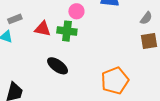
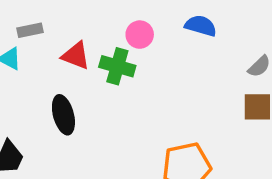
black ellipse: (58, 66) -> (63, 115), moved, turned 30

